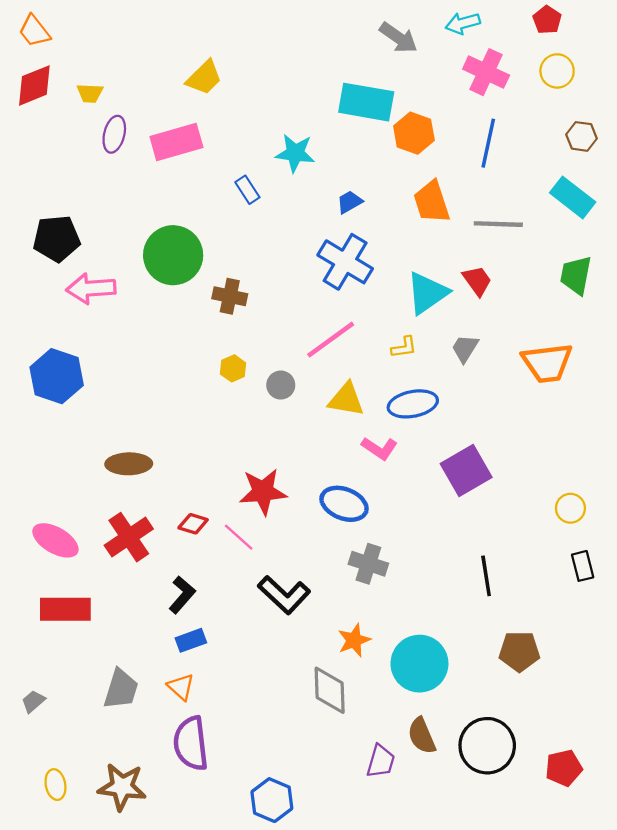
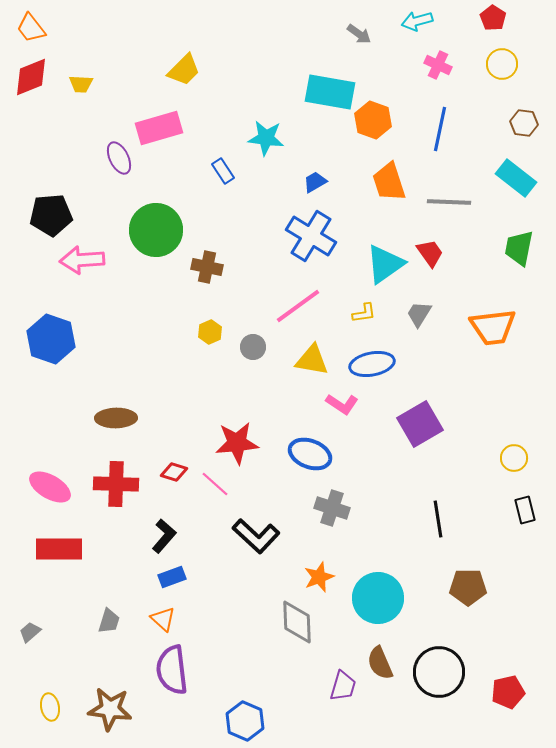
gray arrow: (398, 38) -> (359, 34), size x0.7
pink cross: (486, 72) -> (438, 65), size x0.7
purple ellipse: (114, 134) -> (119, 158), moved, turned -40
red cross: (129, 537) -> (116, 484), turned 36
gray trapezoid: (121, 689) -> (109, 621), size x0.7

